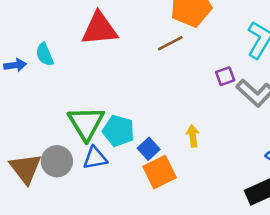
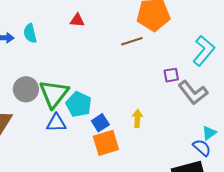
red triangle: (99, 29) -> (77, 20), size x0.5
gray circle: (57, 161) -> (26, 89), moved

